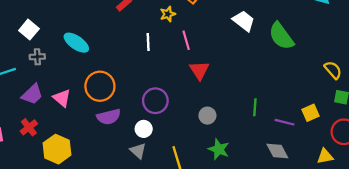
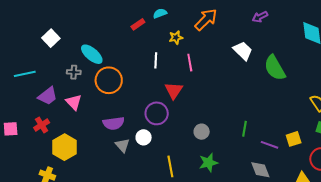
gray cross: (37, 57) -> (74, 72), moved
red triangle: (199, 70) -> (174, 90), moved
orange circle: (100, 86) -> (109, 80), moved
green star: (219, 149) -> (208, 163), turned 30
gray triangle: (138, 151) -> (122, 145), moved

